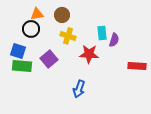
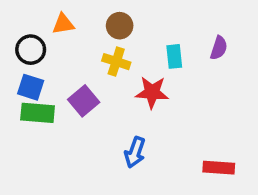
brown circle: (62, 15) -> (120, 26), moved
black circle: (31, 29) -> (31, 50), moved
purple semicircle: (114, 40) -> (219, 48), moved
red rectangle: (137, 66) -> (219, 168), moved

